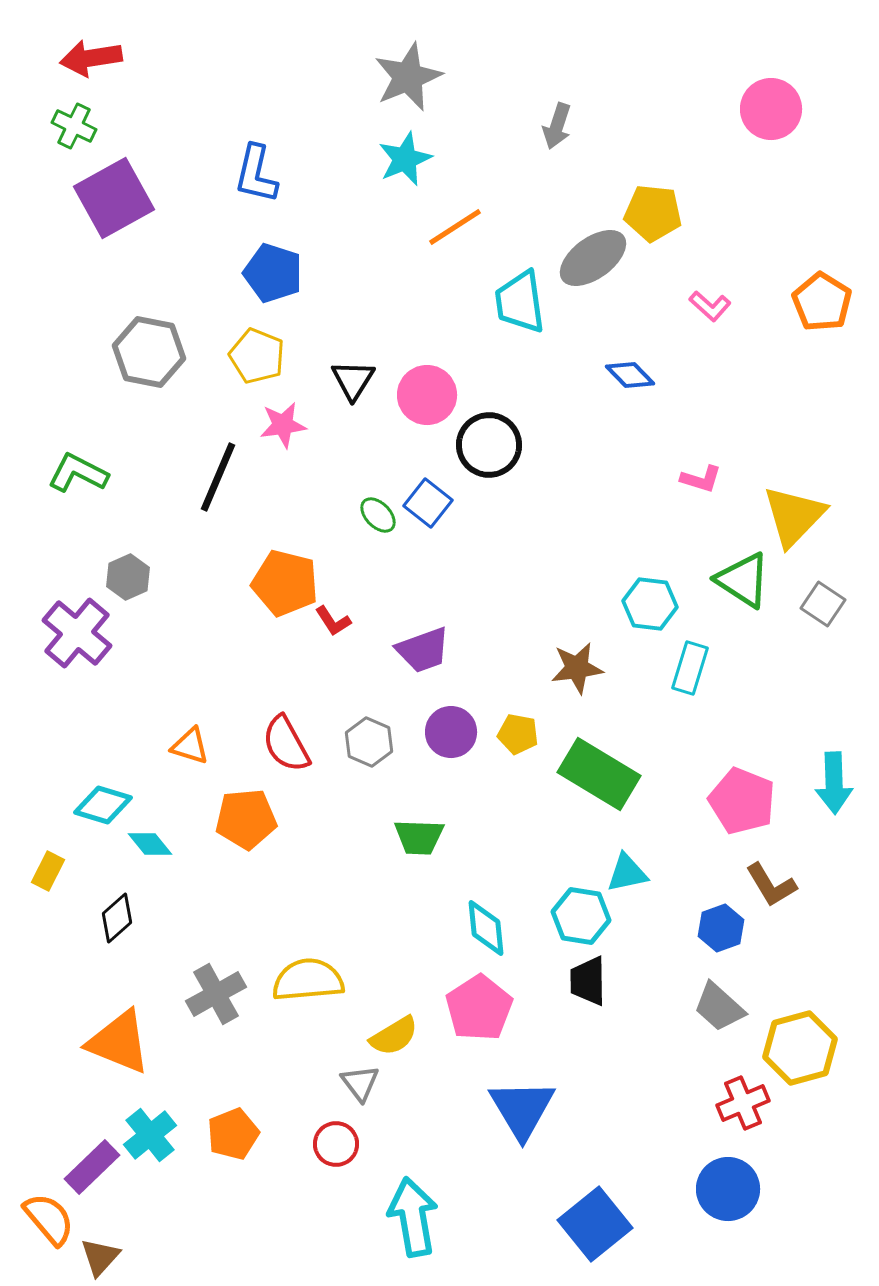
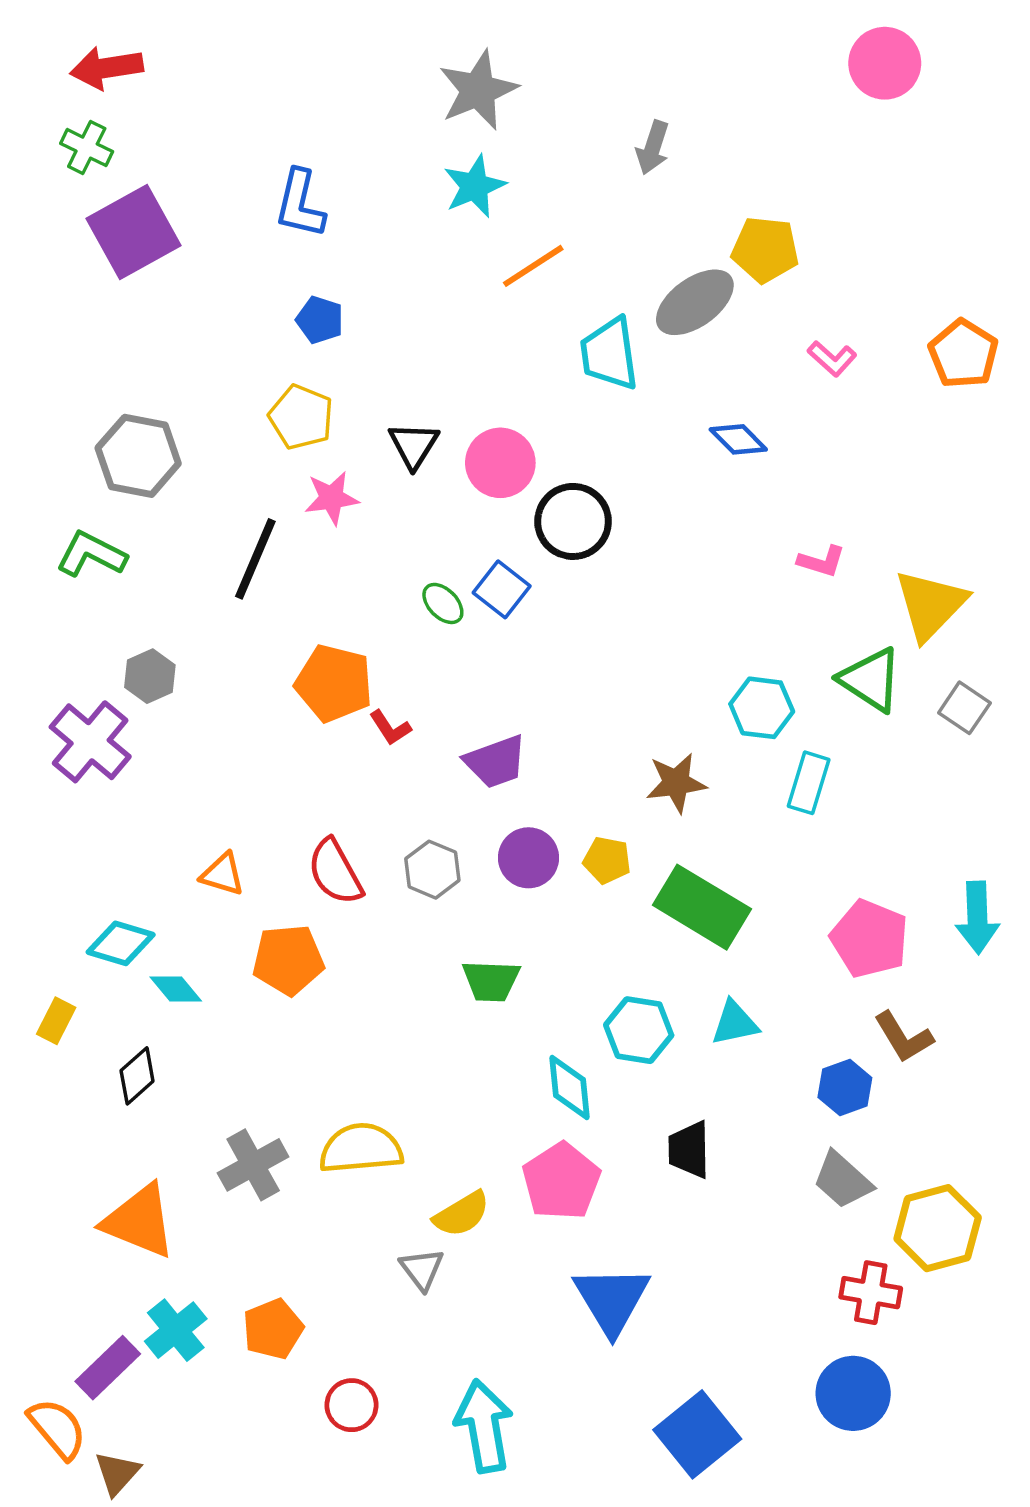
pink circle: (771, 109) -> (885, 63), moved
blue pentagon: (273, 273) -> (320, 320), size x0.7
gray hexagon: (149, 352) -> (138, 456), moved
cyan hexagon: (581, 916) -> (639, 1030), moved
red cross: (743, 1103) -> (871, 1293), turned 33
red circle: (336, 1144) -> (352, 1405), moved

